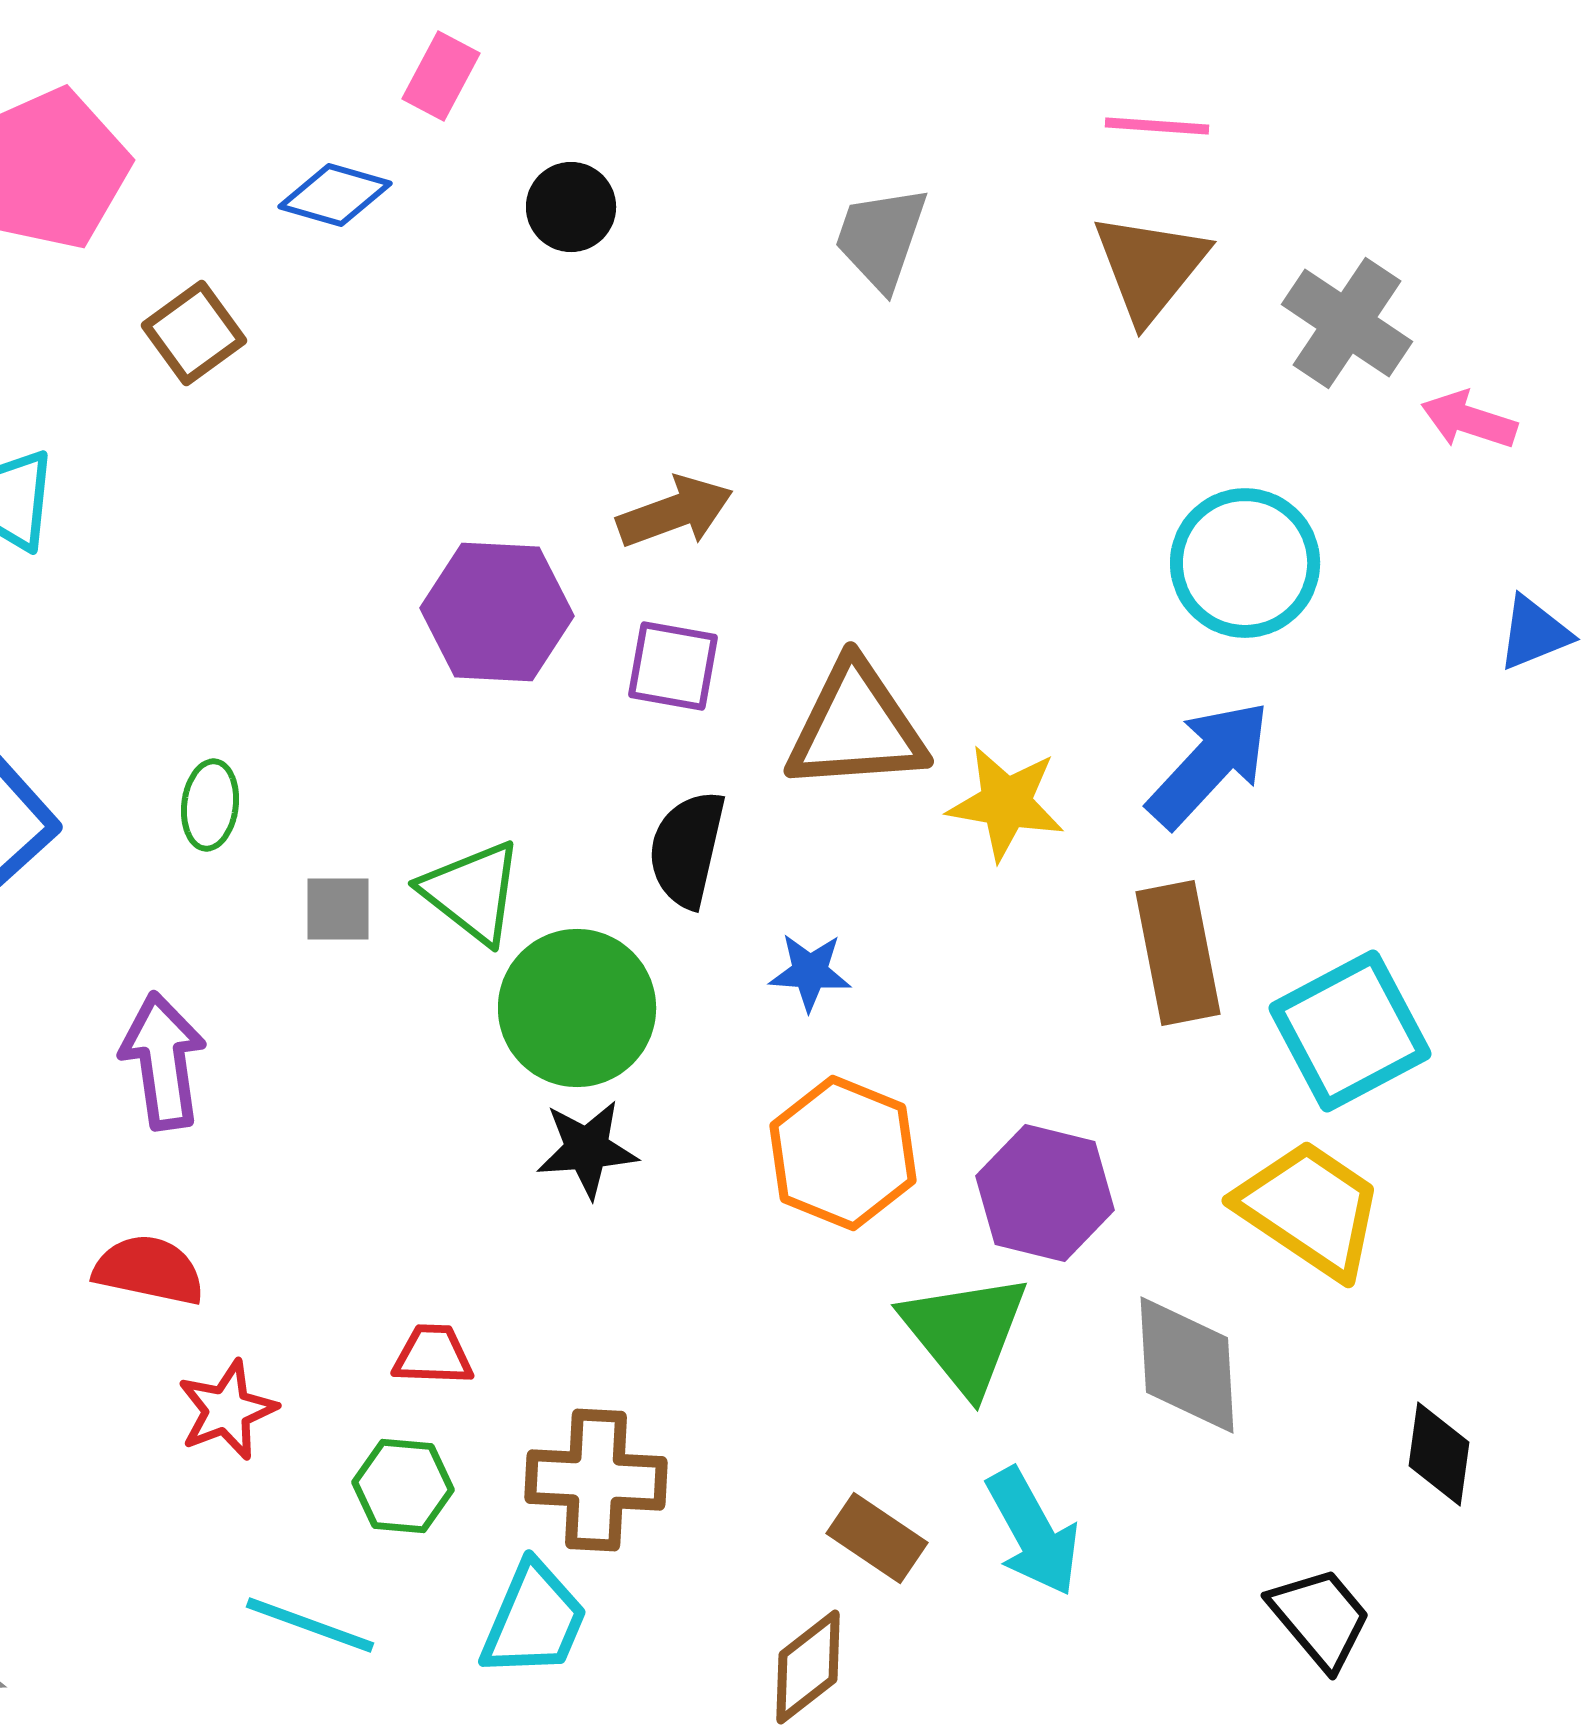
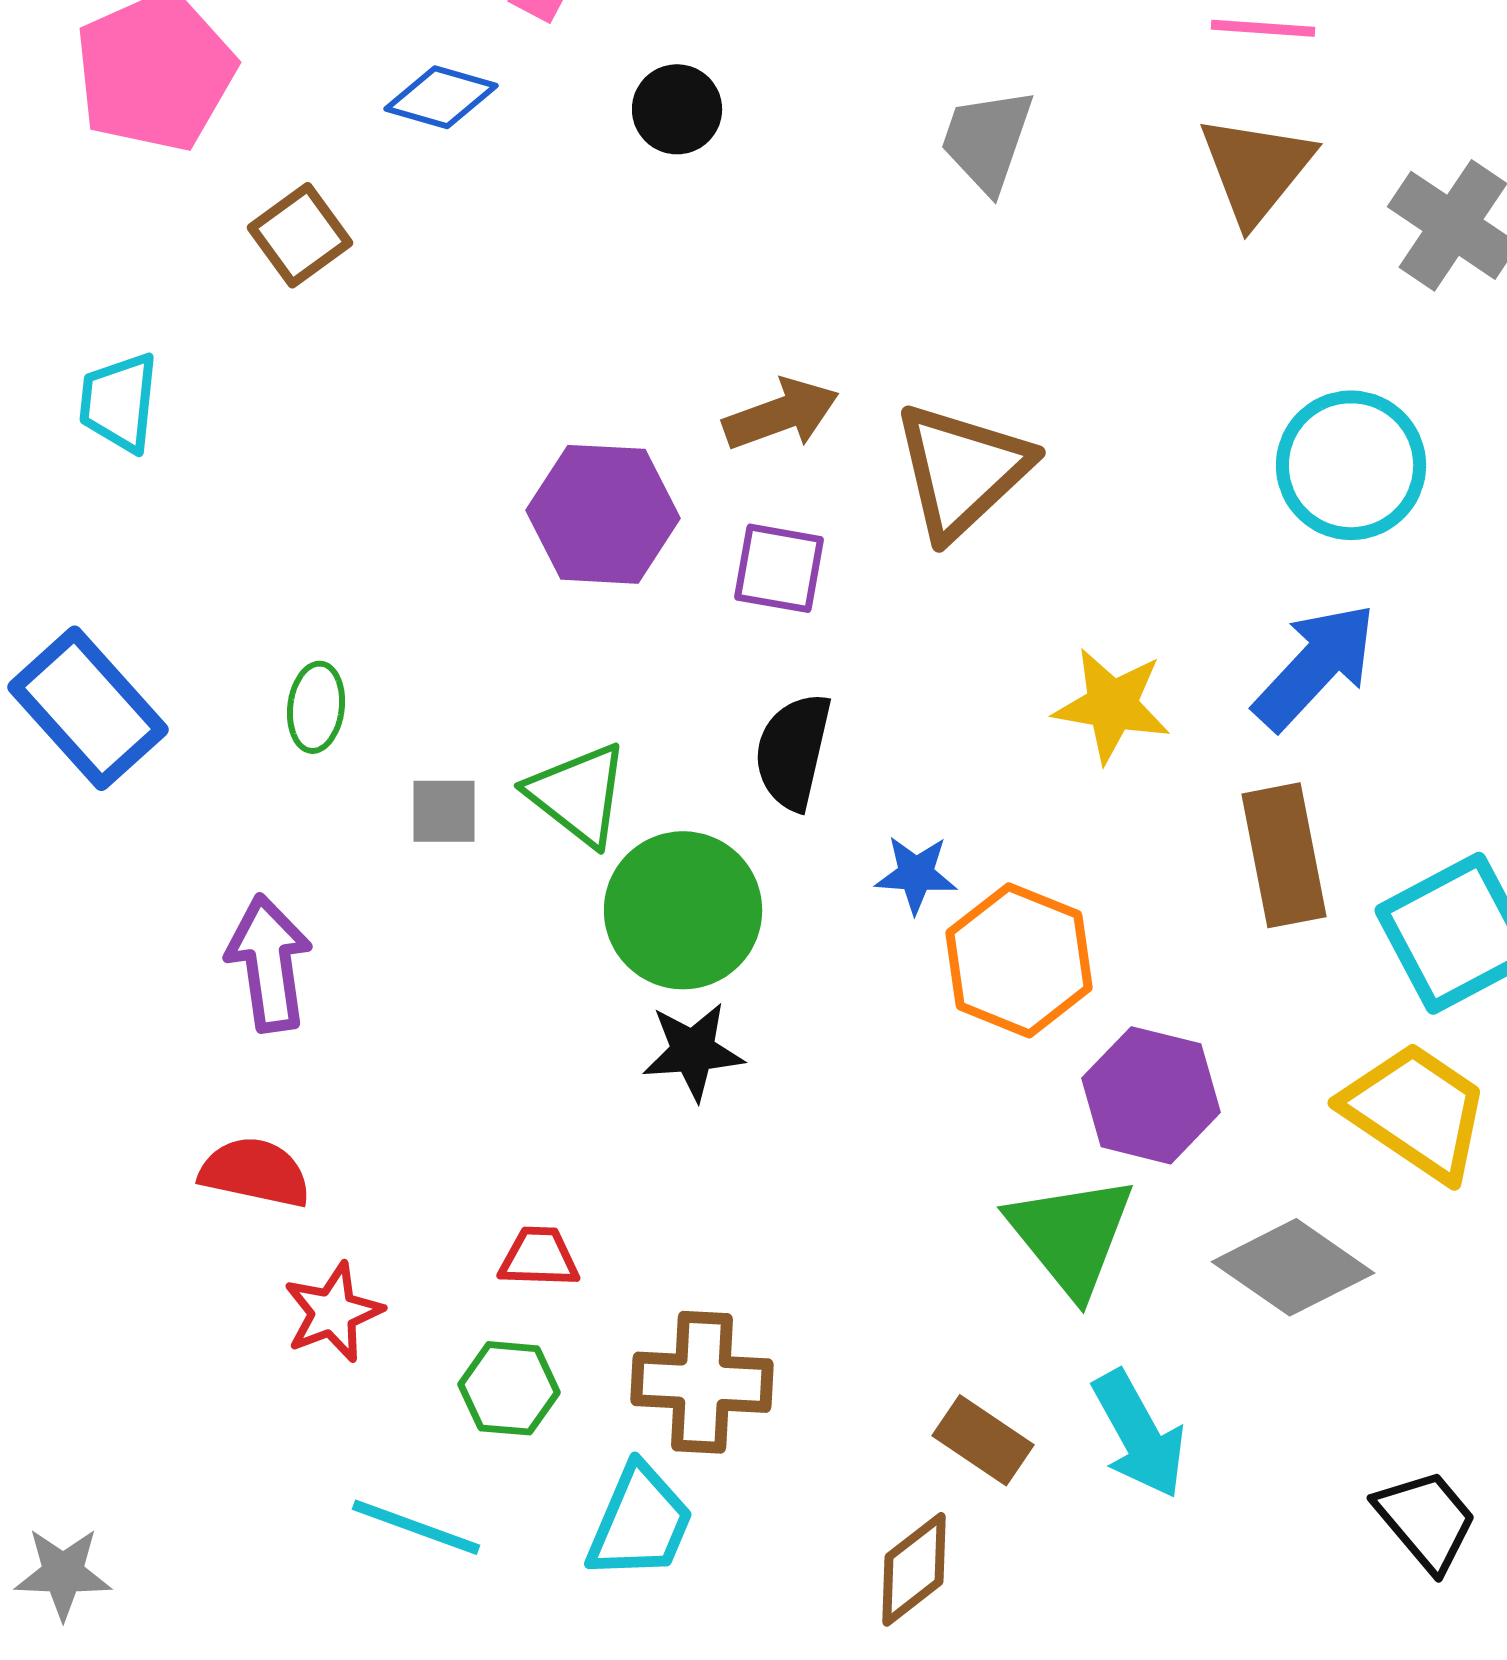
brown triangle: (856, 727) -> (962, 470), moved, turned -39
orange hexagon: (843, 1153) -> (1019, 960), moved
gray diamond: (1187, 1365) -> (1293, 1267), turned -52

